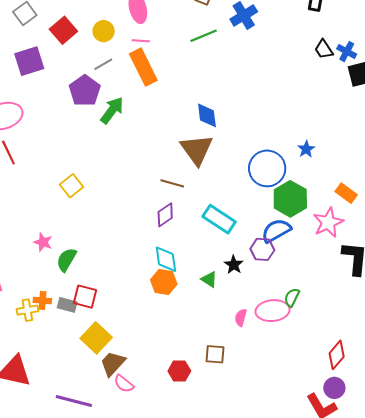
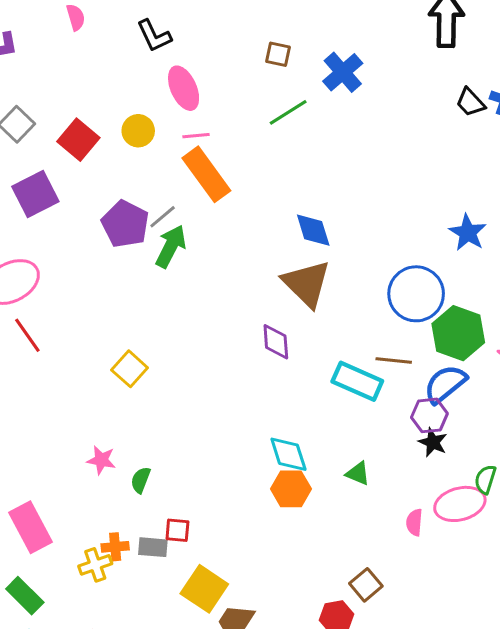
gray line: (103, 64) -> (163, 217), moved
blue star: (306, 149) -> (468, 233), moved, size x1.4
brown line: (172, 183) -> (394, 360), moved
purple diamond: (165, 215) -> (276, 342), moved, turned -50
green semicircle: (66, 260) -> (141, 480), size x0.7
black star: (234, 265) -> (433, 442), moved
red square: (85, 297) -> (177, 530), size x0.7
brown square: (215, 354) -> (366, 585), moved, turned -35

